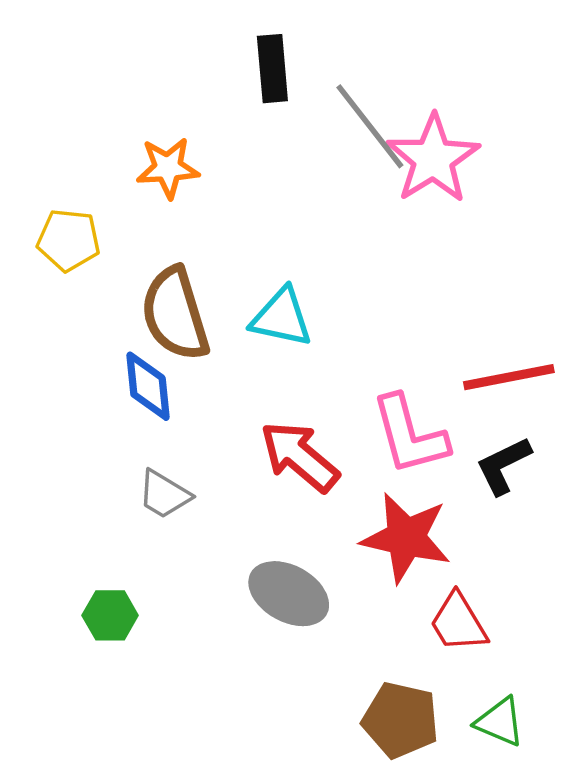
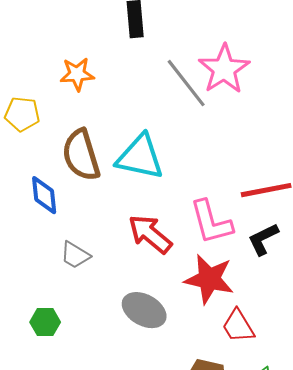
gray line: (370, 126) -> (186, 83), moved
cyan triangle: (281, 318) -> (140, 157), size x1.4
blue diamond: (148, 386) -> (44, 195), moved

